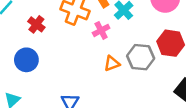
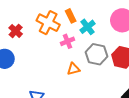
gray hexagon: (141, 57) -> (97, 54), moved

